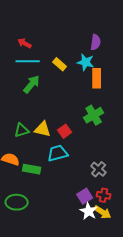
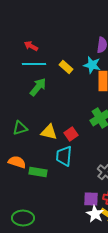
green triangle: (22, 130) -> (20, 128), moved
cyan trapezoid: (58, 153) -> (64, 156), turned -70
purple square: (85, 196) -> (91, 199), turned 35
green ellipse: (17, 202) -> (23, 218), moved

